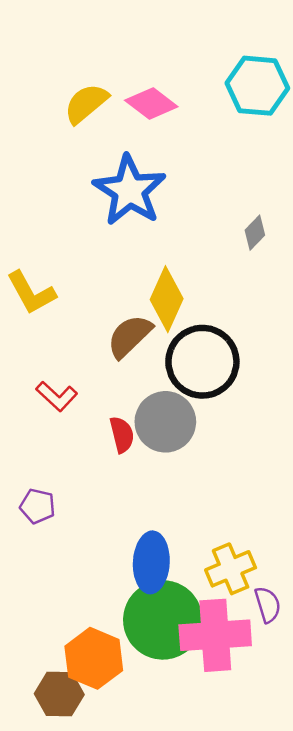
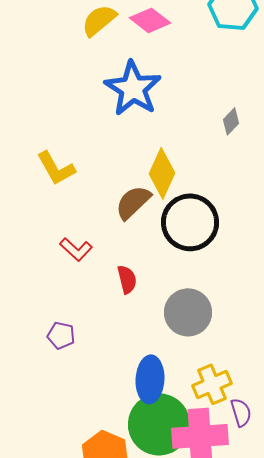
gray circle: (165, 422) -> (188, 312), moved

